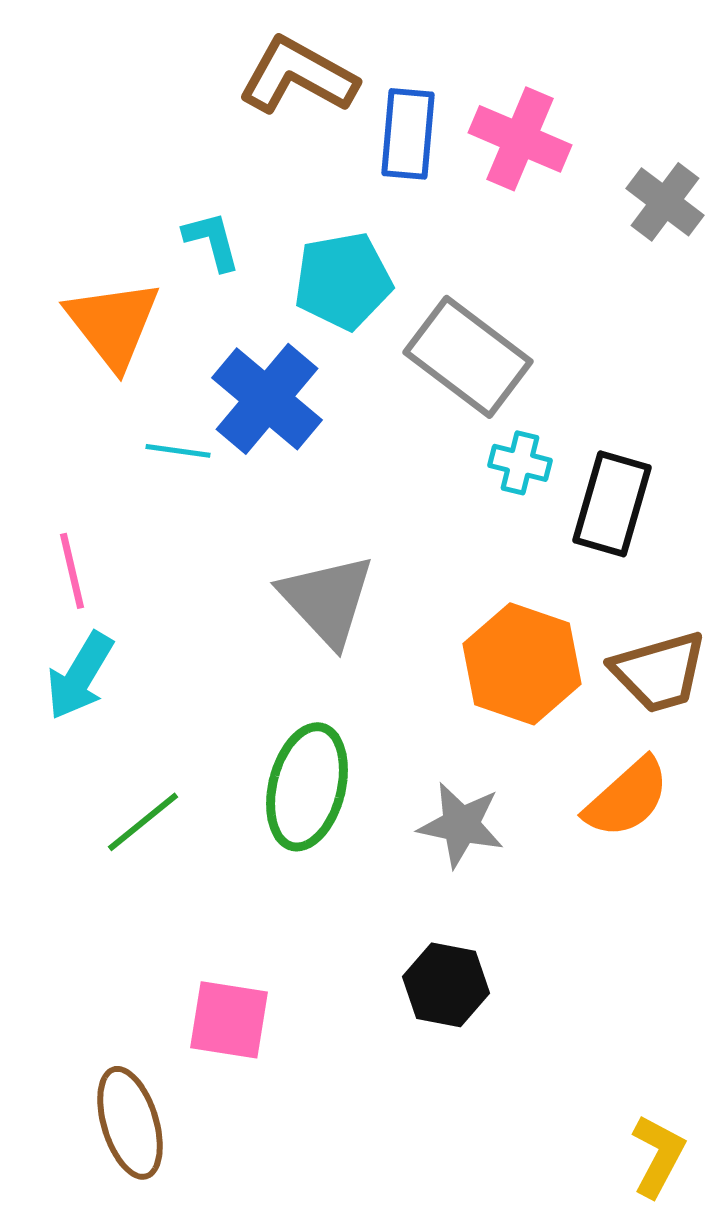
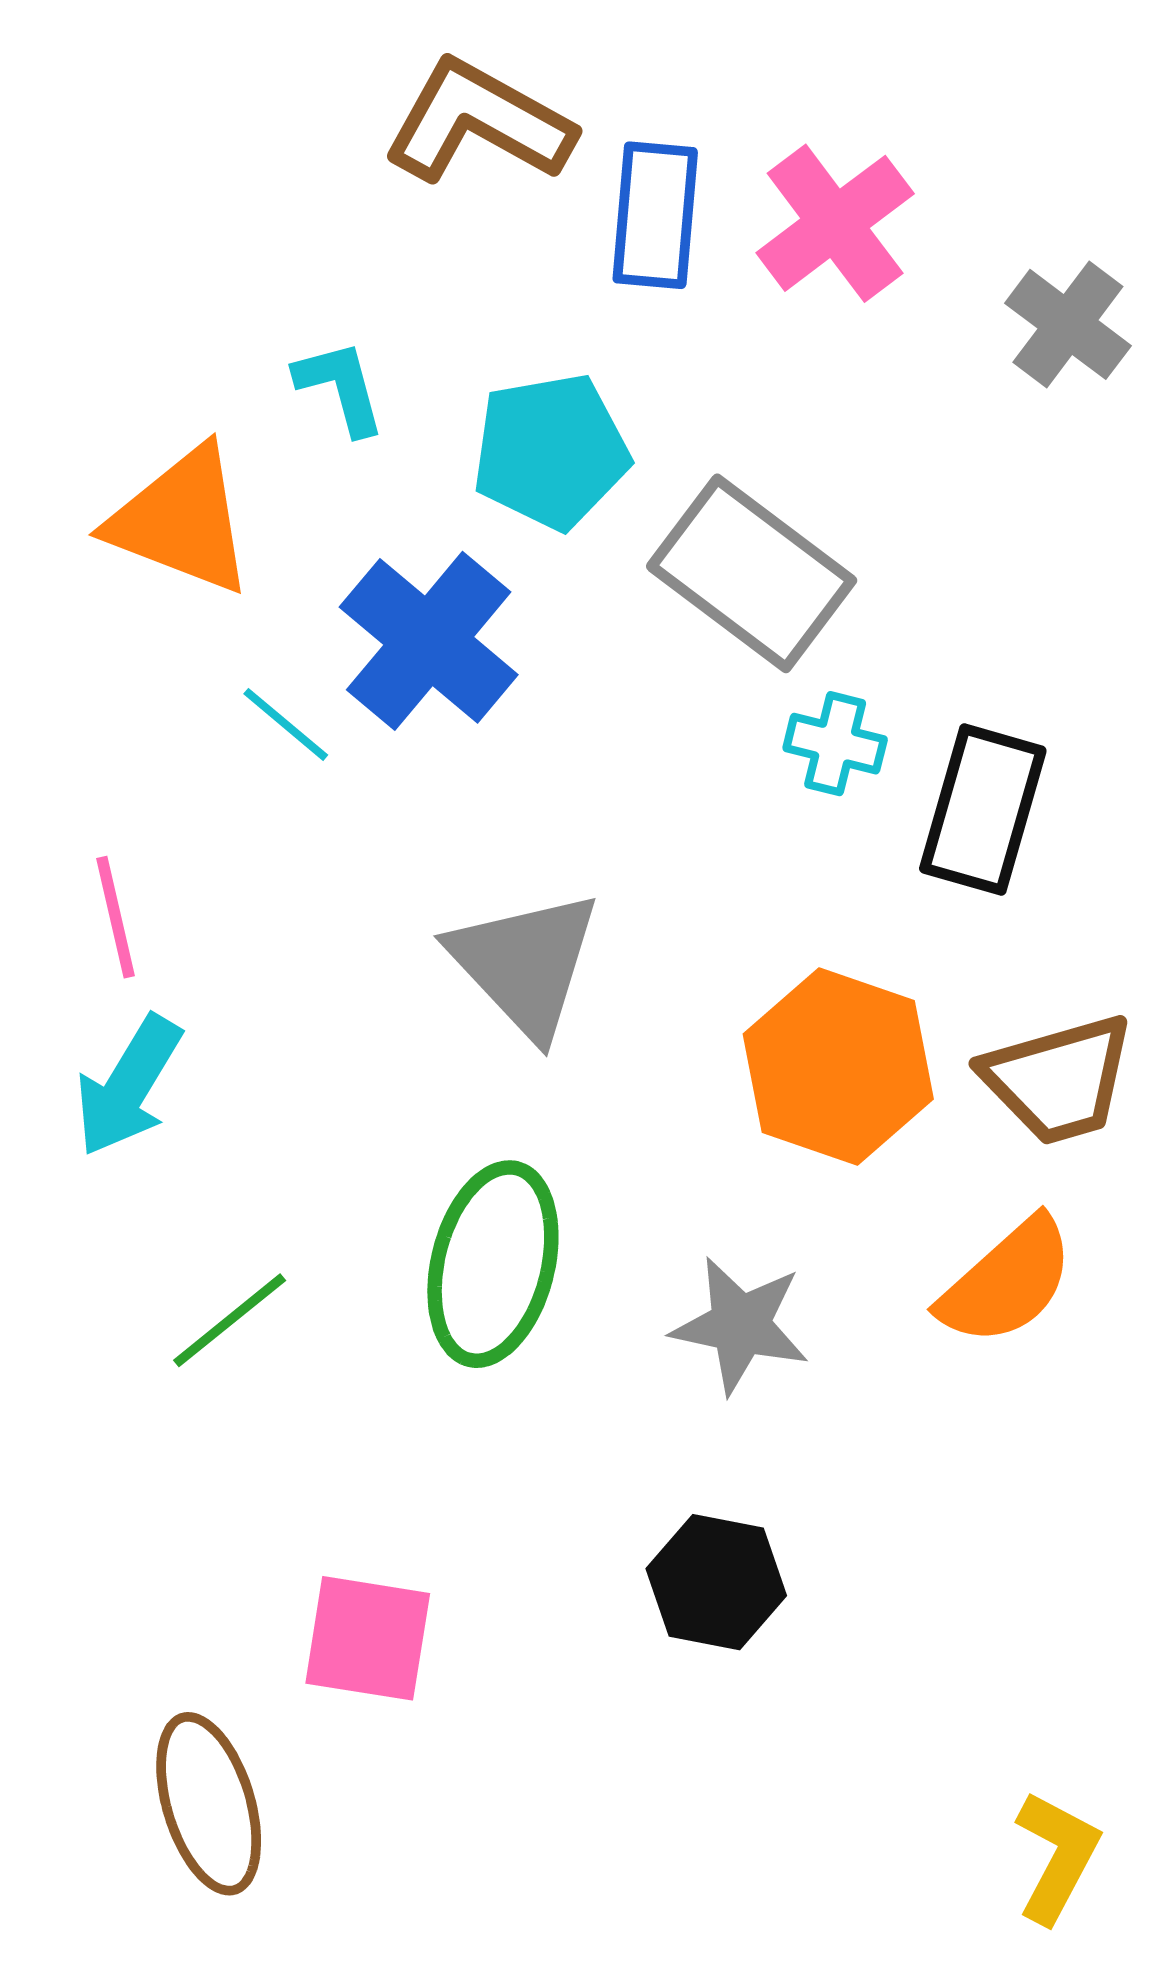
pink cross: (520, 139) -> (835, 223), turned 30
orange triangle: (113, 324) -> (181, 520), turned -31
cyan line: (178, 451) -> (286, 724), turned 32

